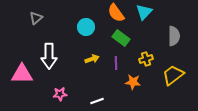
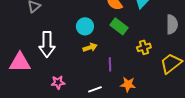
cyan circle: (86, 27) -> (85, 26), moved
purple line: (116, 63) -> (110, 64), moved
orange star: (133, 82) -> (128, 84), moved

